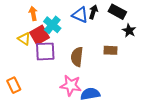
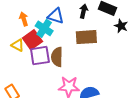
blue triangle: (80, 15) -> (56, 16), moved
brown rectangle: (111, 50) -> (86, 37), moved, size x1.5
brown semicircle: (77, 57) -> (57, 57), moved

